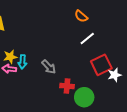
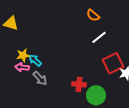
cyan arrow: (22, 62) -> (35, 60), turned 128
gray arrow: (49, 67) -> (40, 78), moved

